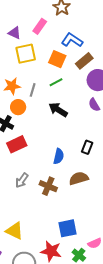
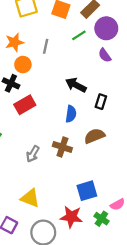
green line: (56, 82) -> (79, 35), moved
gray line: (33, 90) -> (46, 46), moved
black arrow: (58, 110) -> (76, 85), moved
gray arrow: (22, 180) -> (33, 154), moved

